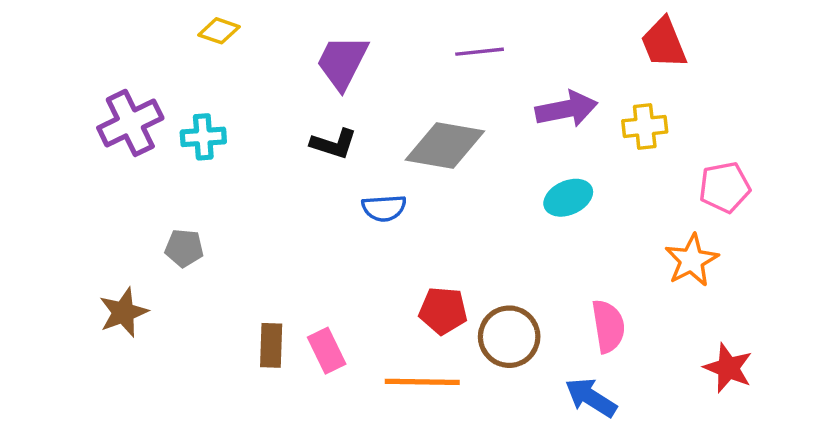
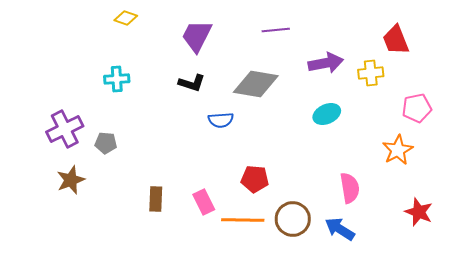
red trapezoid: (664, 43) -> (396, 40), moved
purple cross: (130, 123) -> (65, 129), moved
brown circle: (509, 337) -> (293, 219), moved
pink rectangle: (327, 351) -> (204, 202), moved

